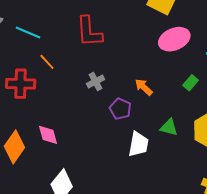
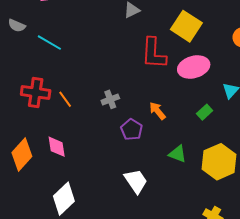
red L-shape: (89, 32) -> (154, 53), moved
orange line: (47, 62) -> (65, 99), moved
white trapezoid: (138, 144) -> (136, 181), moved, turned -52

